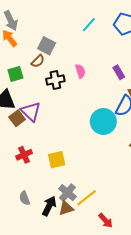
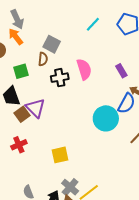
brown semicircle: (38, 61) -> (43, 59), turned -40
pink semicircle: (80, 71) -> (84, 69), size x1.5
red cross: (24, 155) -> (19, 145), moved

